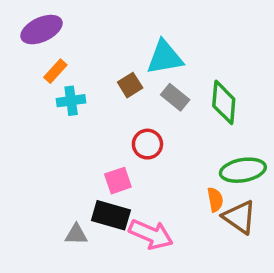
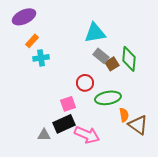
brown square: (130, 85) -> (112, 64), moved
green ellipse: (243, 170) -> (108, 98), moved
black rectangle: (111, 215) -> (64, 124), turned -40

